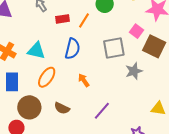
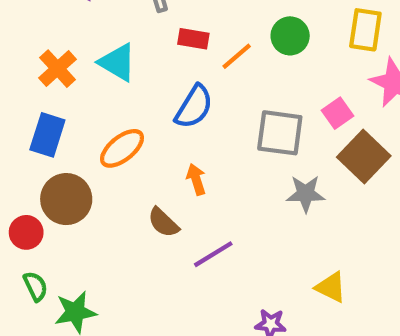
cyan triangle: (36, 51) -> (118, 62), moved
brown semicircle: (62, 108) -> (163, 222), moved

